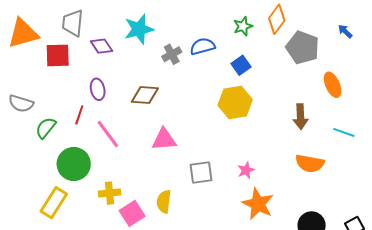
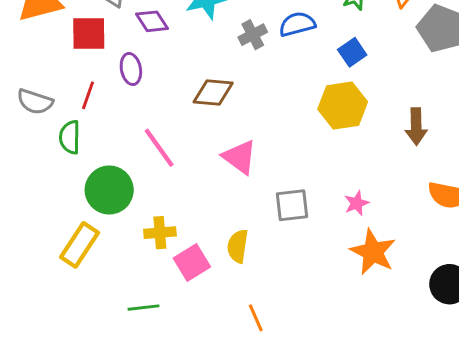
purple ellipse: (98, 89) -> (131, 69), moved
red line: (79, 115) -> (88, 95), moved
brown arrow: (300, 117) -> (416, 126), moved
green semicircle: (46, 128) -> (70, 137), turned -40
pink triangle: (164, 139) -> (240, 157), turned 40

